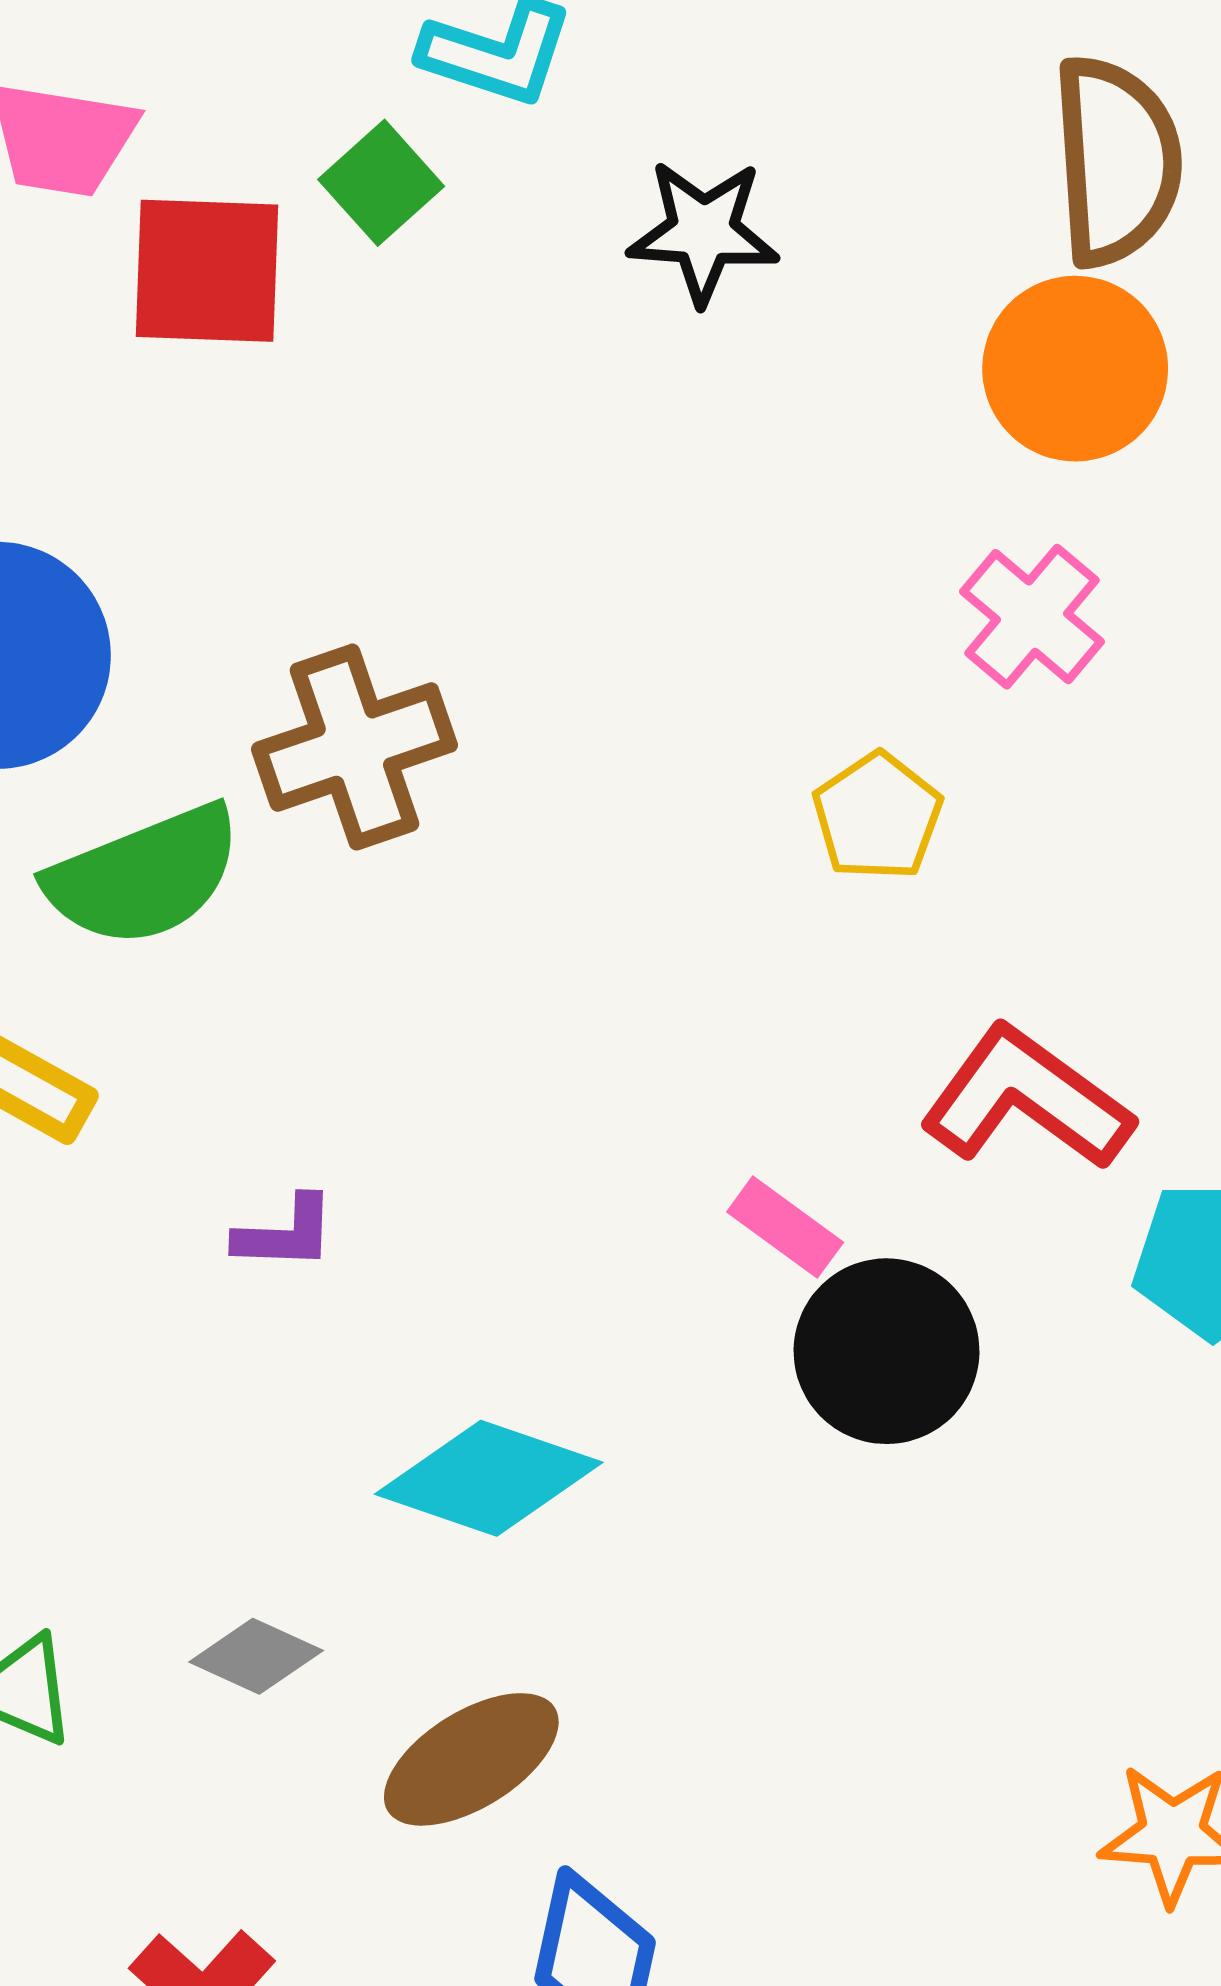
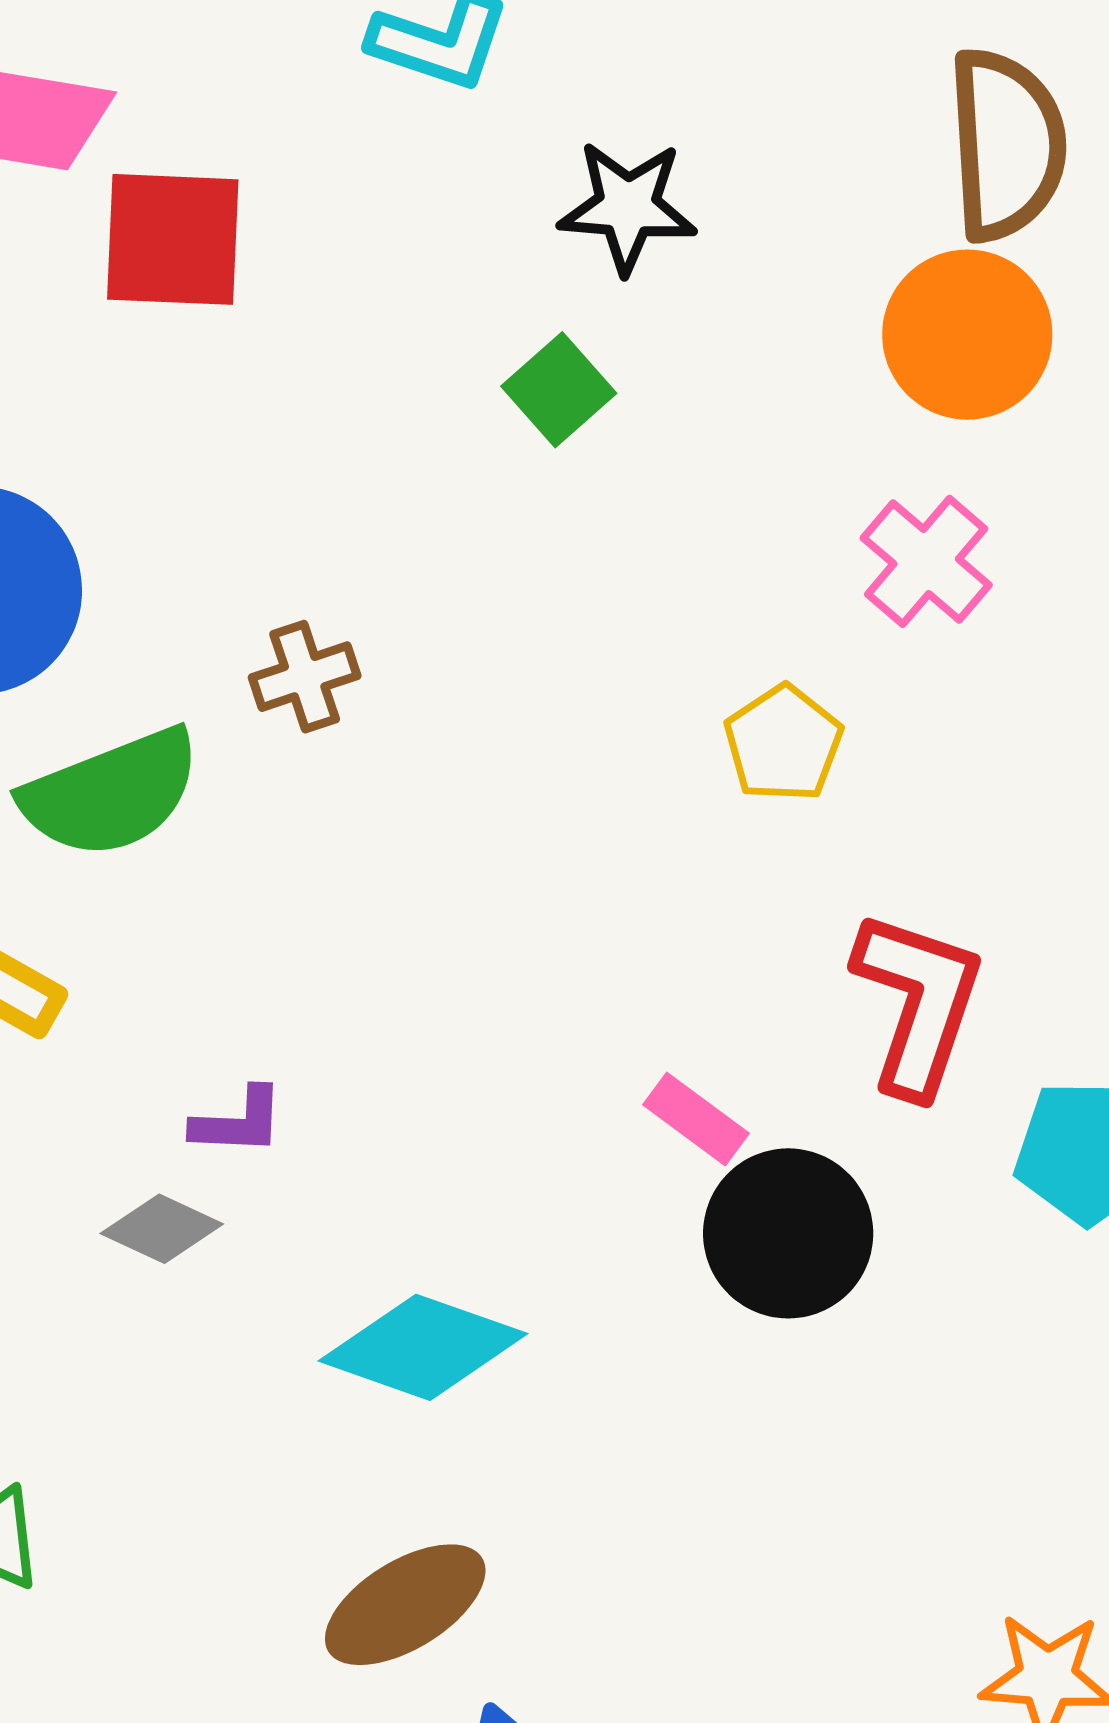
green square: (381, 183) -> (559, 390), moved
brown cross: (354, 747) -> (305, 677), size x0.6
red L-shape: (1026, 1099) -> (918, 1003), turned 72
gray diamond: (256, 1656) -> (162, 1229), moved

